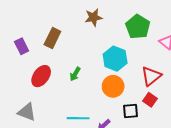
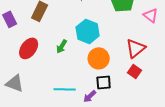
cyan hexagon: (115, 59) -> (88, 31), moved
black square: (131, 111) -> (104, 82), moved

